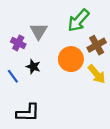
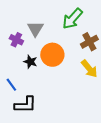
orange circle: (71, 59) -> (52, 55), moved
blue line: (13, 76) -> (11, 85), moved

